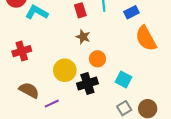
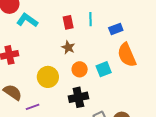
cyan square: (124, 79) -> (104, 69), moved, turned 35
black cross: (87, 84) -> (78, 97), moved

